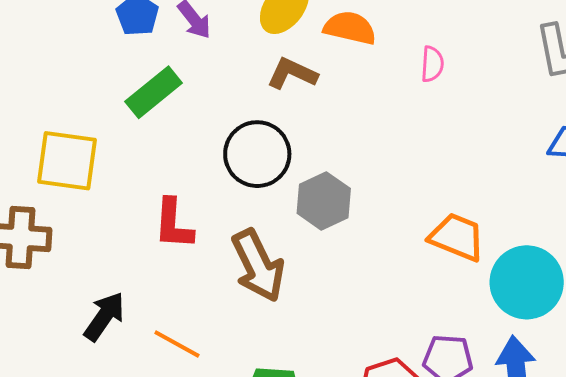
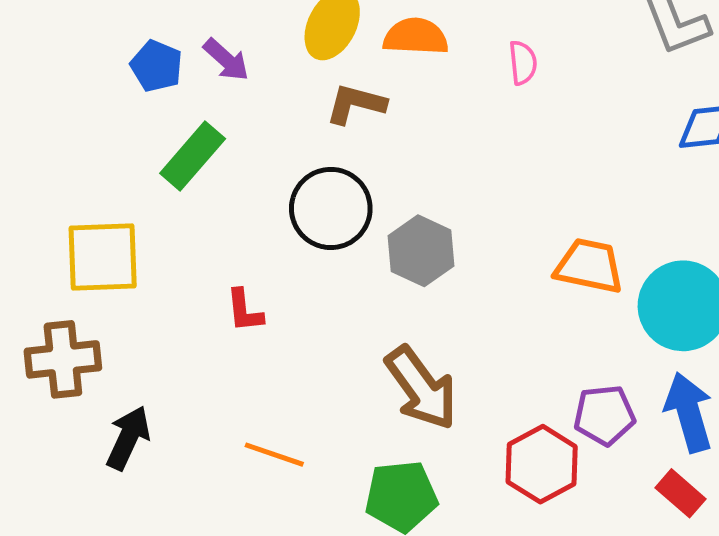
red L-shape: (173, 224) -> (245, 311), size x0.7
brown arrow: (258, 266) -> (421, 388), moved
black arrow: (104, 316) -> (128, 438), moved

